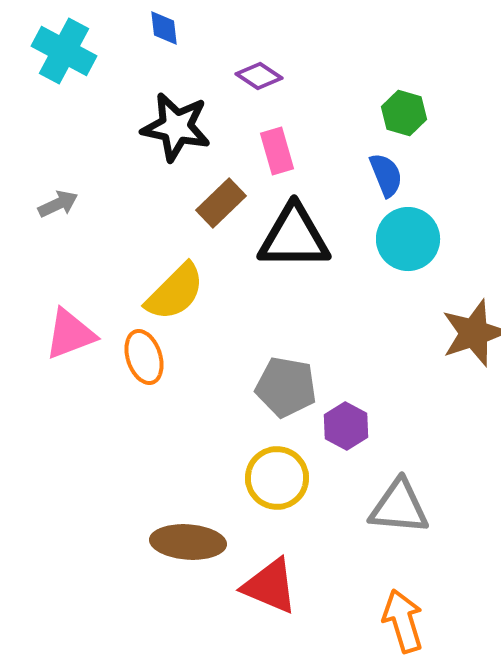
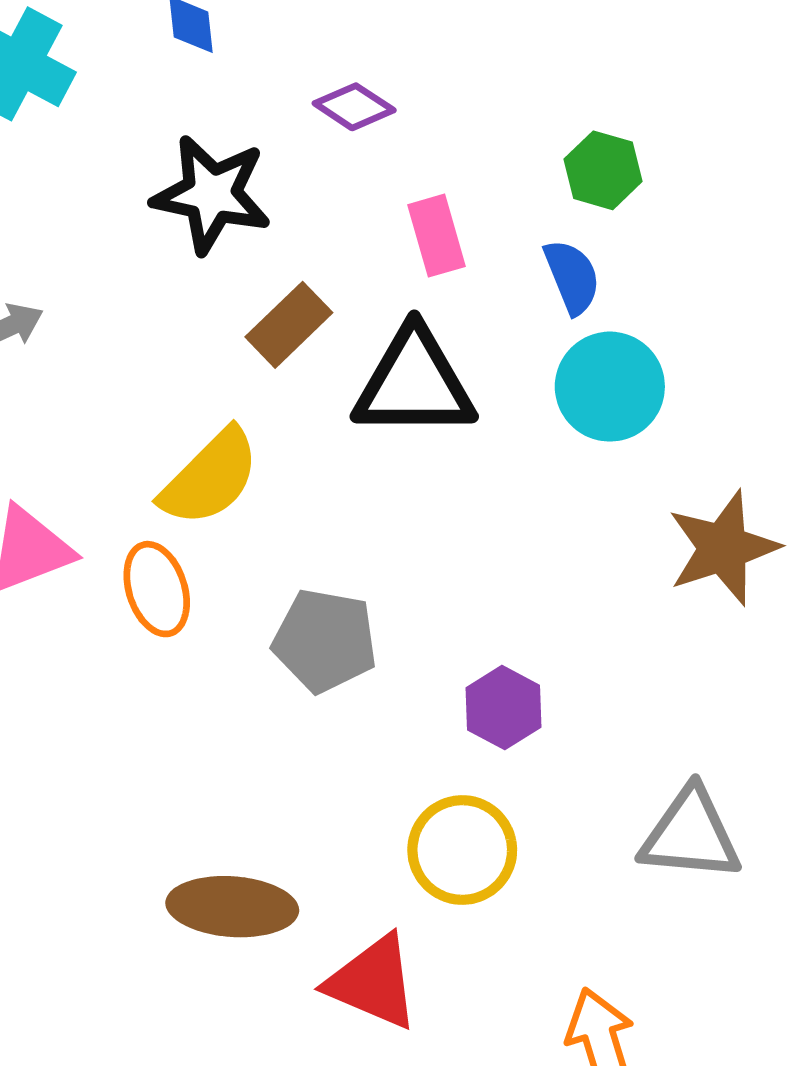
pink rectangle: (277, 151) -> (436, 236), moved
gray pentagon: (286, 387) -> (325, 641), moved
yellow circle: (277, 478) -> (462, 850), moved
gray triangle: (399, 507) -> (691, 835), moved

